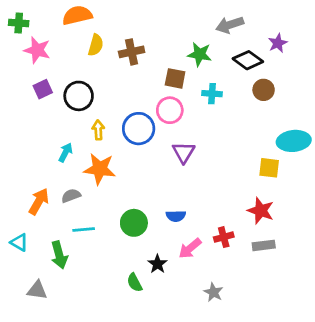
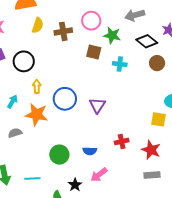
pink circle: (170, 110) -> (91, 21), moved
blue circle: (139, 129) -> (65, 99), moved
cyan line: (84, 229) -> (32, 178), moved
red cross: (224, 237) -> (122, 141), moved

